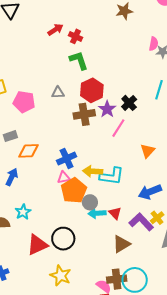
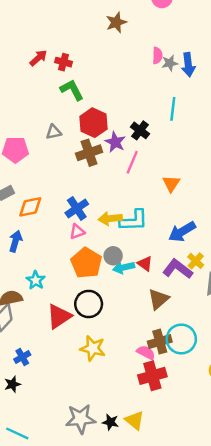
orange pentagon: (74, 190) -> (86, 263), moved

